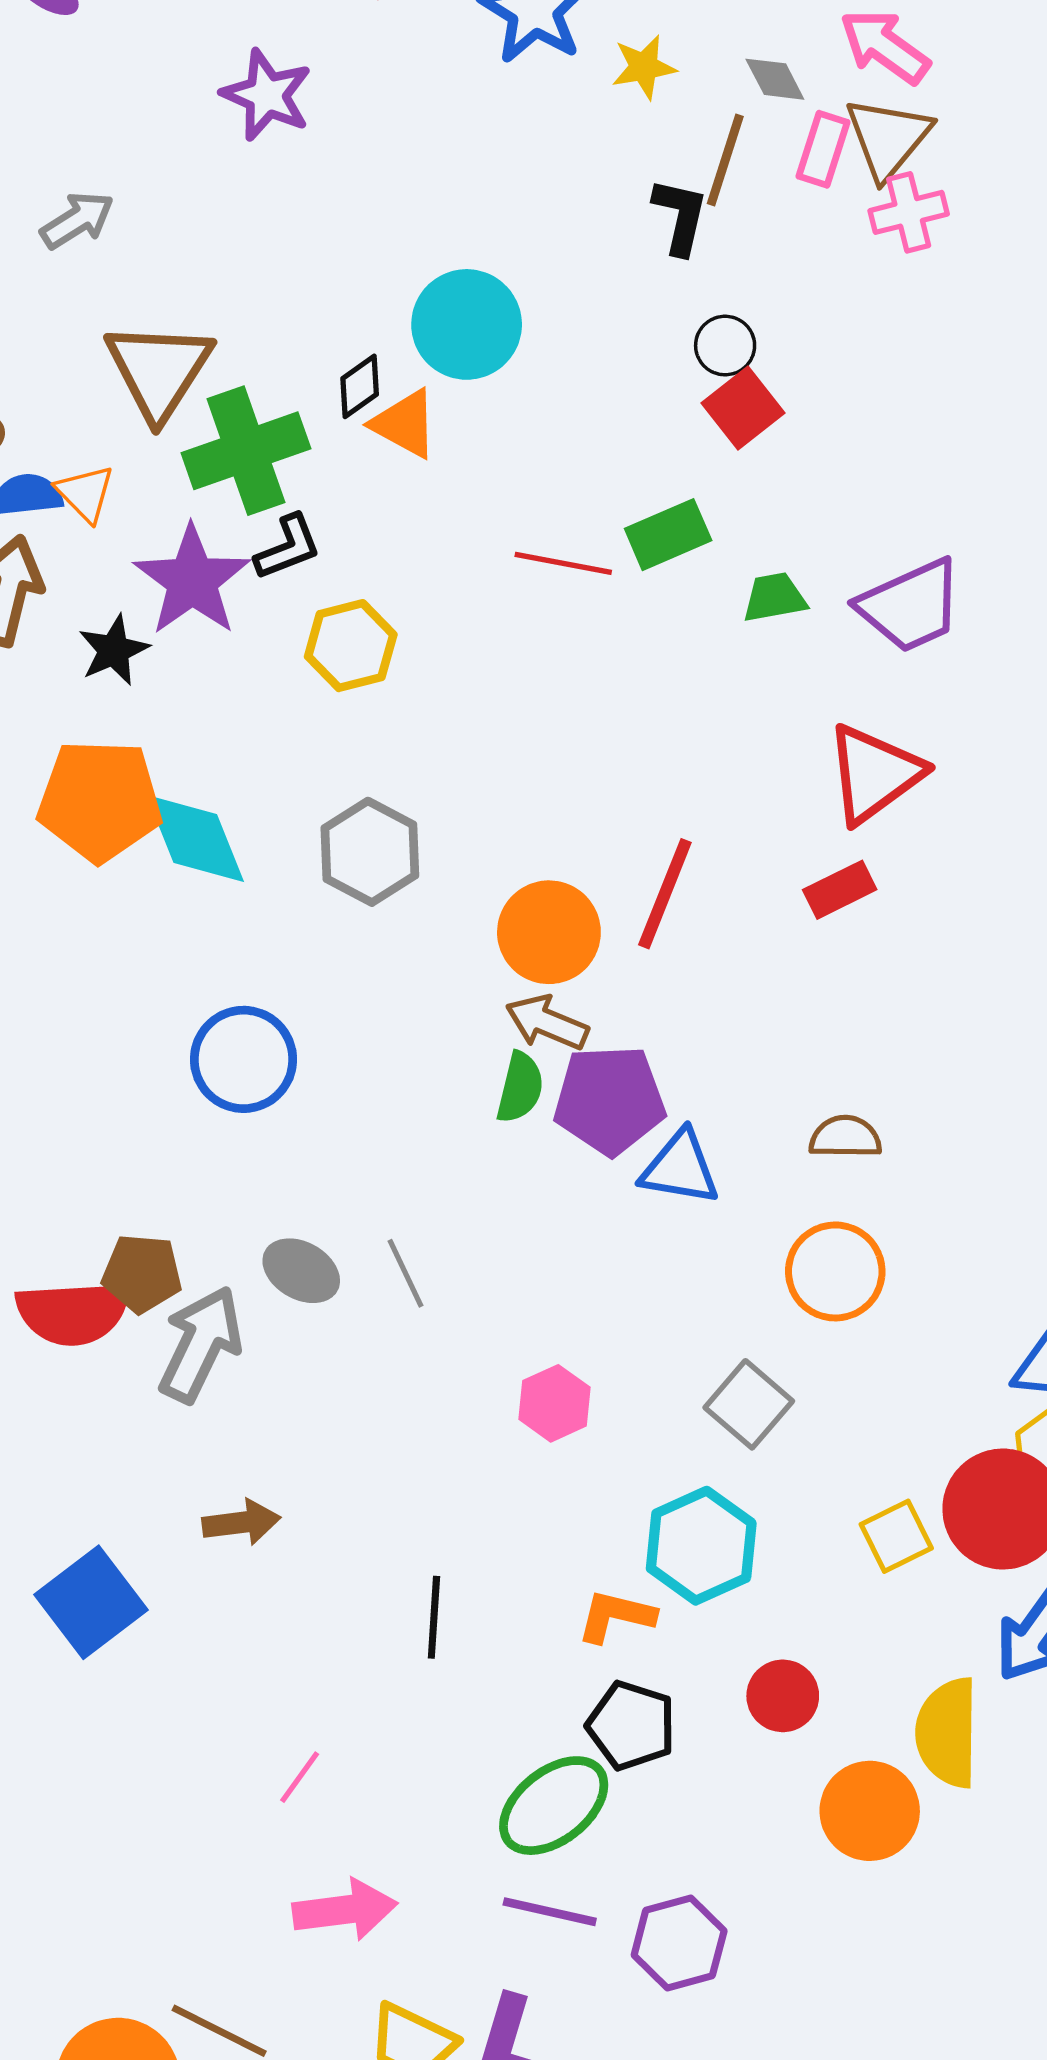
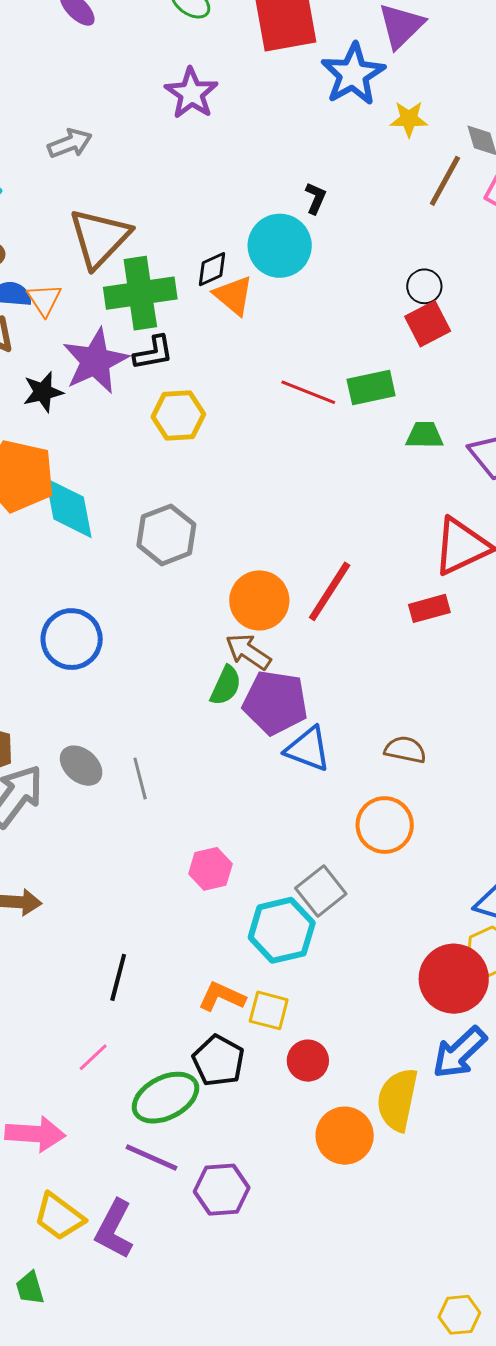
black L-shape: (680, 216) -> (316, 198), moved, size x0.7
yellow square: (896, 1536) -> (269, 1010), moved, turned 30
cyan hexagon: (701, 1546) -> (282, 930), moved
pink line: (300, 1777) -> (93, 1057), moved

